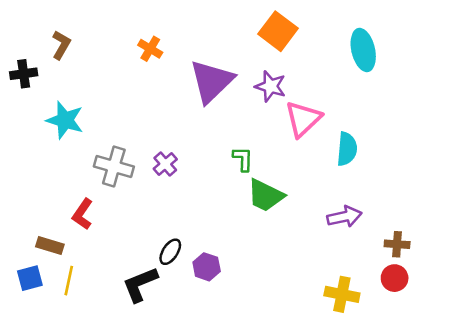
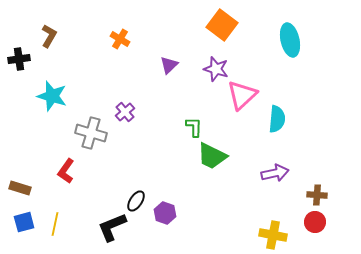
purple triangle: (212, 81) -> (169, 65), size x0.5
purple cross: (165, 164) -> (125, 112), moved
brown rectangle: (50, 245) -> (20, 188), moved

